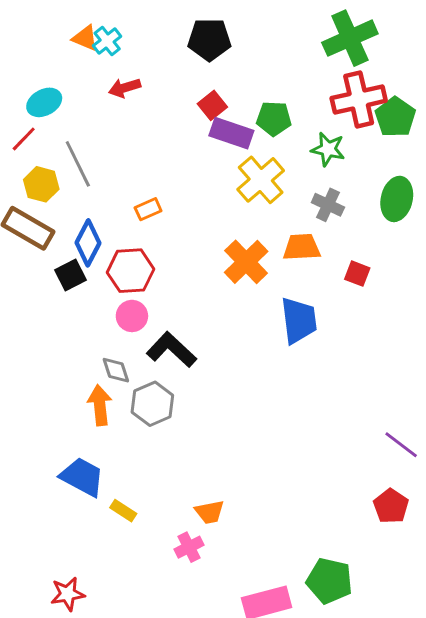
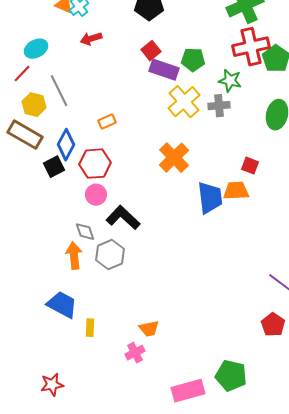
gray cross: (328, 205) -> (219, 106), moved, turned -30
orange trapezoid: (302, 247) -> (236, 191), moved
yellow rectangle: (123, 511) -> (90, 328), turned 60

